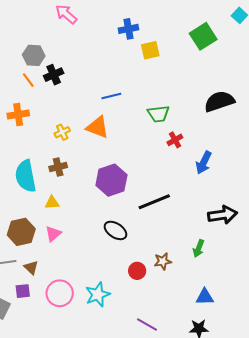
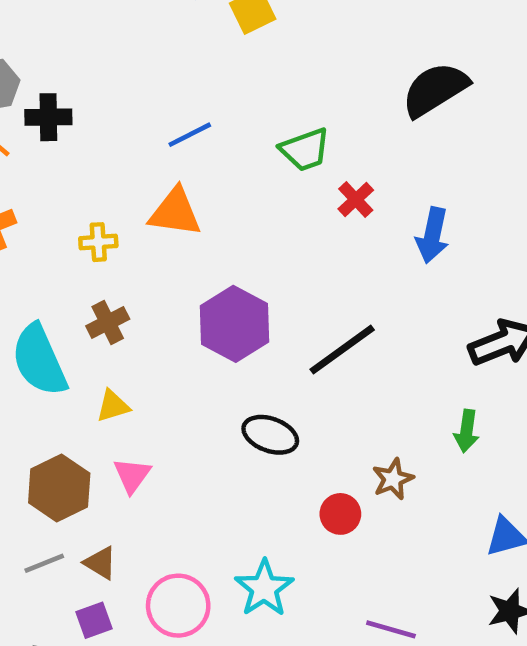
black cross: (54, 75) -> (48, 117), turned 36
yellow cross: (62, 132) -> (98, 242), turned 35

